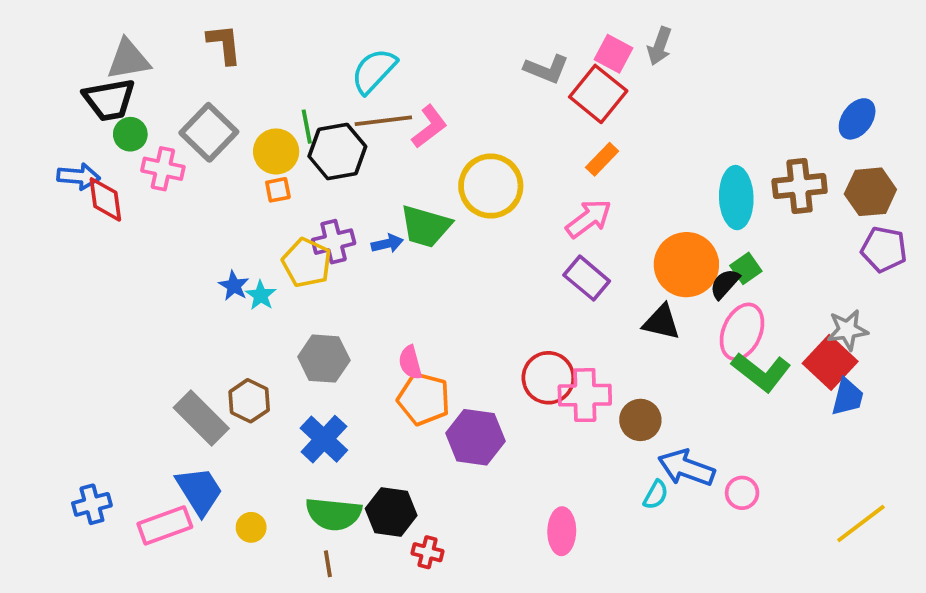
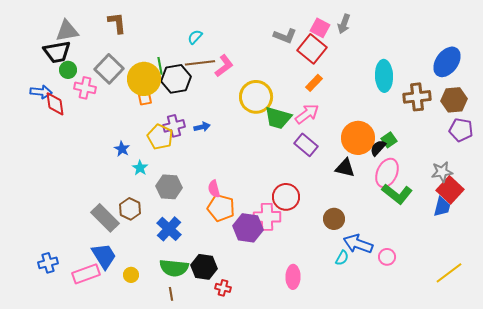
cyan semicircle: (374, 71) -> (195, 37), size x0.6
blue ellipse: (857, 119) -> (447, 62), size x1.4
yellow circle: (276, 151) -> (144, 79), size x1.4
cyan ellipse: (736, 198) -> (384, 76), moved
green trapezoid: (426, 226) -> (278, 118), moved
cyan star: (261, 295) -> (140, 168), moved
red square: (830, 362) -> (450, 190), moved
pink cross: (585, 395) -> (267, 217), moved

